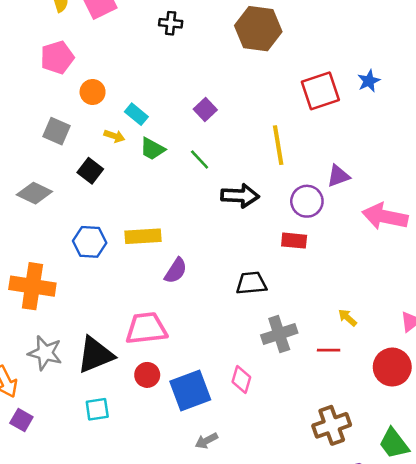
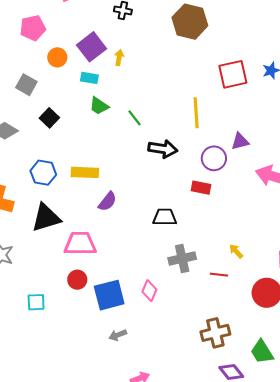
purple square: (205, 109) -> (91, 47), moved, size x1.6
cyan rectangle: (136, 114) -> (89, 78), turned -36
yellow arrow: (114, 136) -> (119, 57), moved, turned -105
black triangle: (95, 355) -> (46, 218), moved

